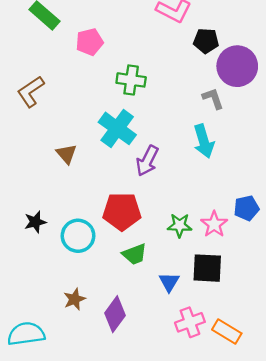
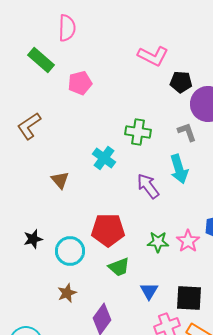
green cross: (131, 80) -> (138, 132), moved
cyan cross: (117, 128) -> (104, 158), size x0.7
purple arrow: (147, 161) -> (148, 186), moved, turned 116
black square: (207, 268) -> (189, 298), moved
brown star: (75, 299) -> (67, 293), moved

